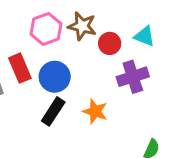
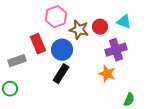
brown star: (82, 26) -> (79, 30), moved
orange star: (95, 111) -> (107, 74), moved

